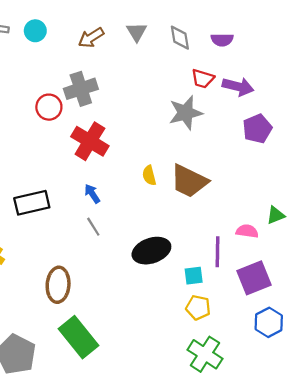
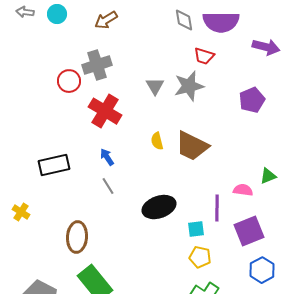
gray triangle: (137, 32) -> (155, 86), moved
purple semicircle: (222, 40) -> (221, 22), size x1.8
purple arrow: (238, 87) -> (266, 47), moved

